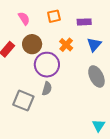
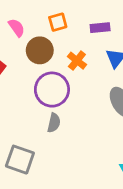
brown circle: (32, 44) -> (40, 50), moved
gray square: (23, 101) -> (20, 160), moved

